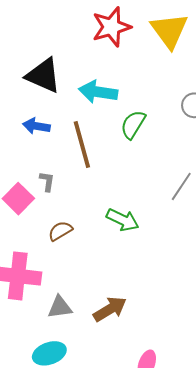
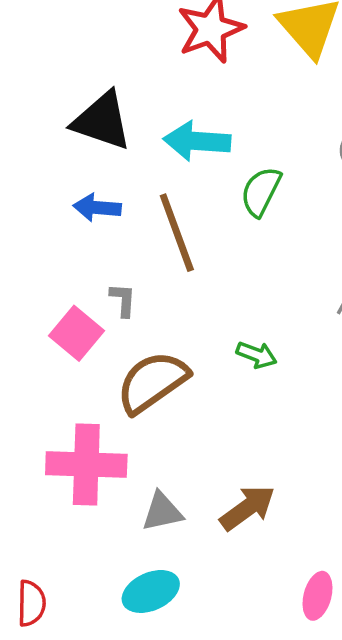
green arrow: (123, 220) -> (257, 355), size x0.7
brown semicircle: (60, 231) -> (152, 382), size x1.8

